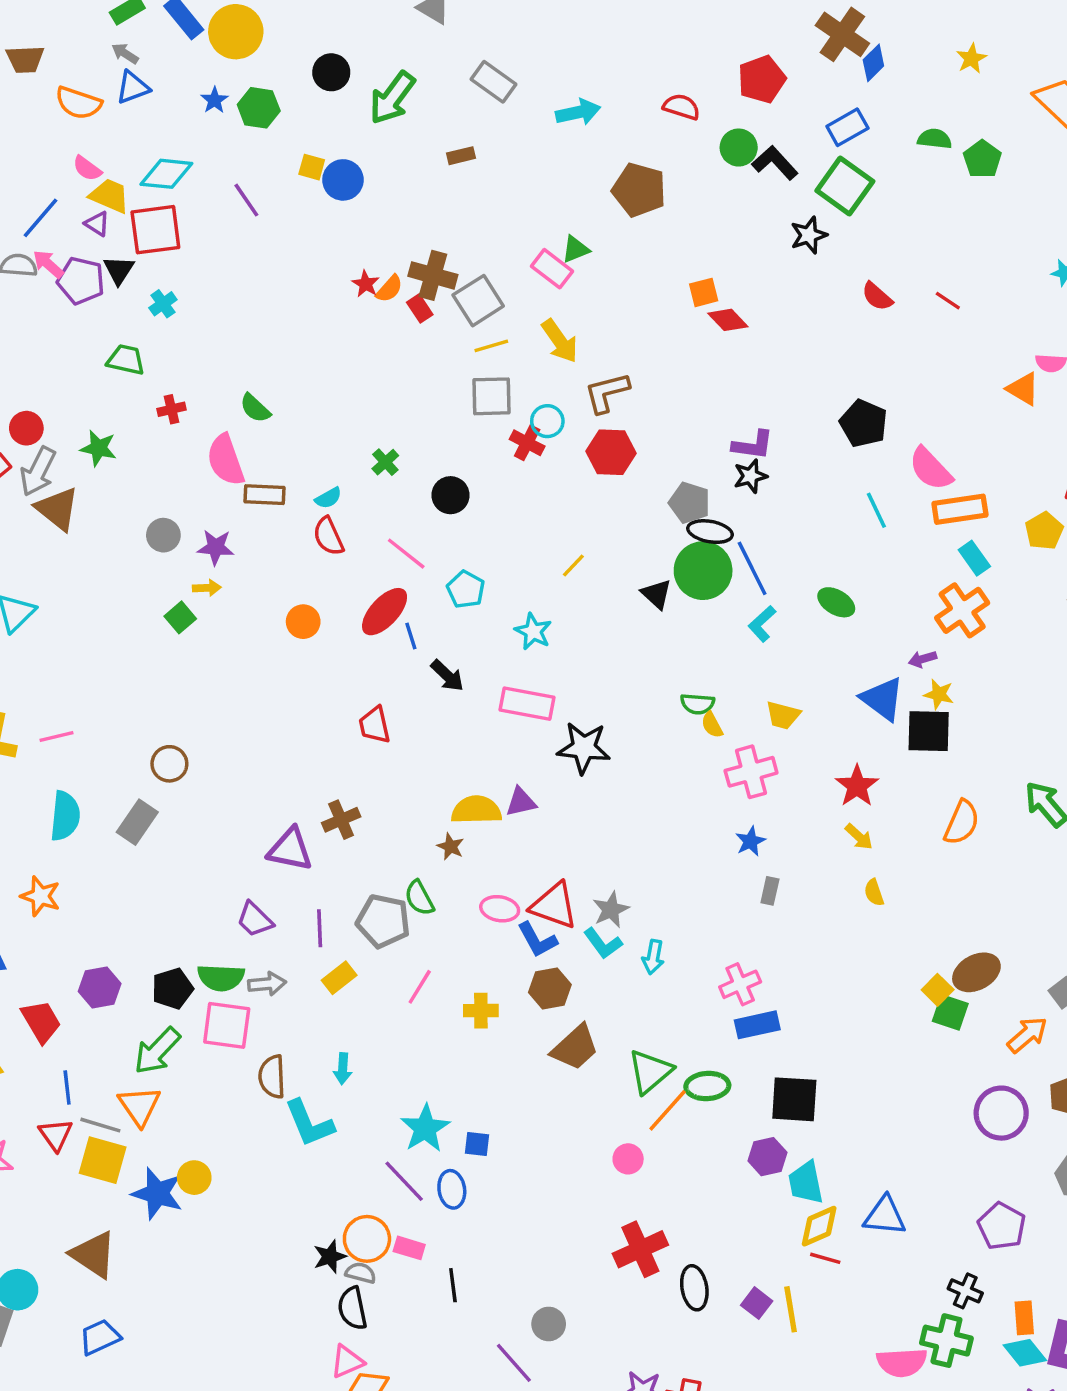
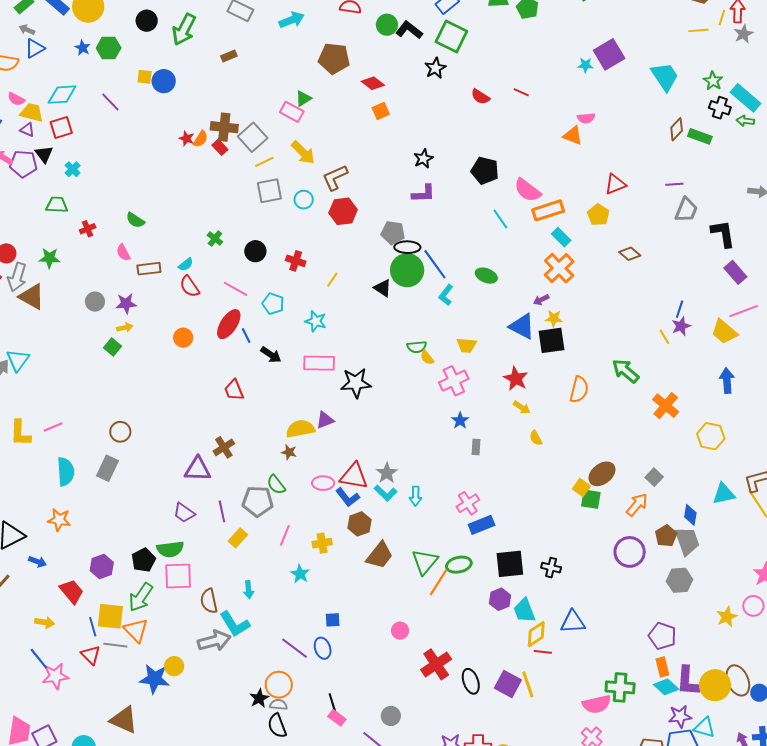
red square: (155, 230) -> (61, 128), size x0.7
red diamond: (728, 320) -> (373, 83), moved
red cross: (527, 443) -> (296, 261), moved
pink semicircle: (226, 460) -> (123, 253), size x0.6
black star: (750, 476) -> (423, 159), moved
gray arrow: (267, 984) -> (214, 641), moved, size x1.5
cyan star: (425, 1128) -> (300, 574), moved, size x0.7
pink circle: (628, 1159) -> (400, 631), moved
yellow square: (103, 1160) -> (110, 616), moved
purple pentagon: (1002, 1226) -> (662, 636), moved
pink rectangle: (409, 1248) -> (337, 718), moved, turned 30
black cross: (965, 1291) -> (551, 568), moved
purple square: (757, 1303) -> (508, 684), size x1.5

